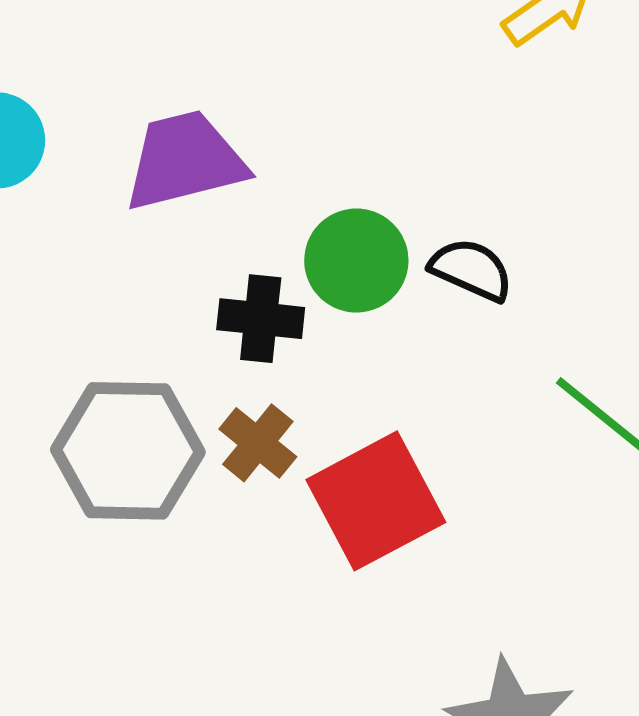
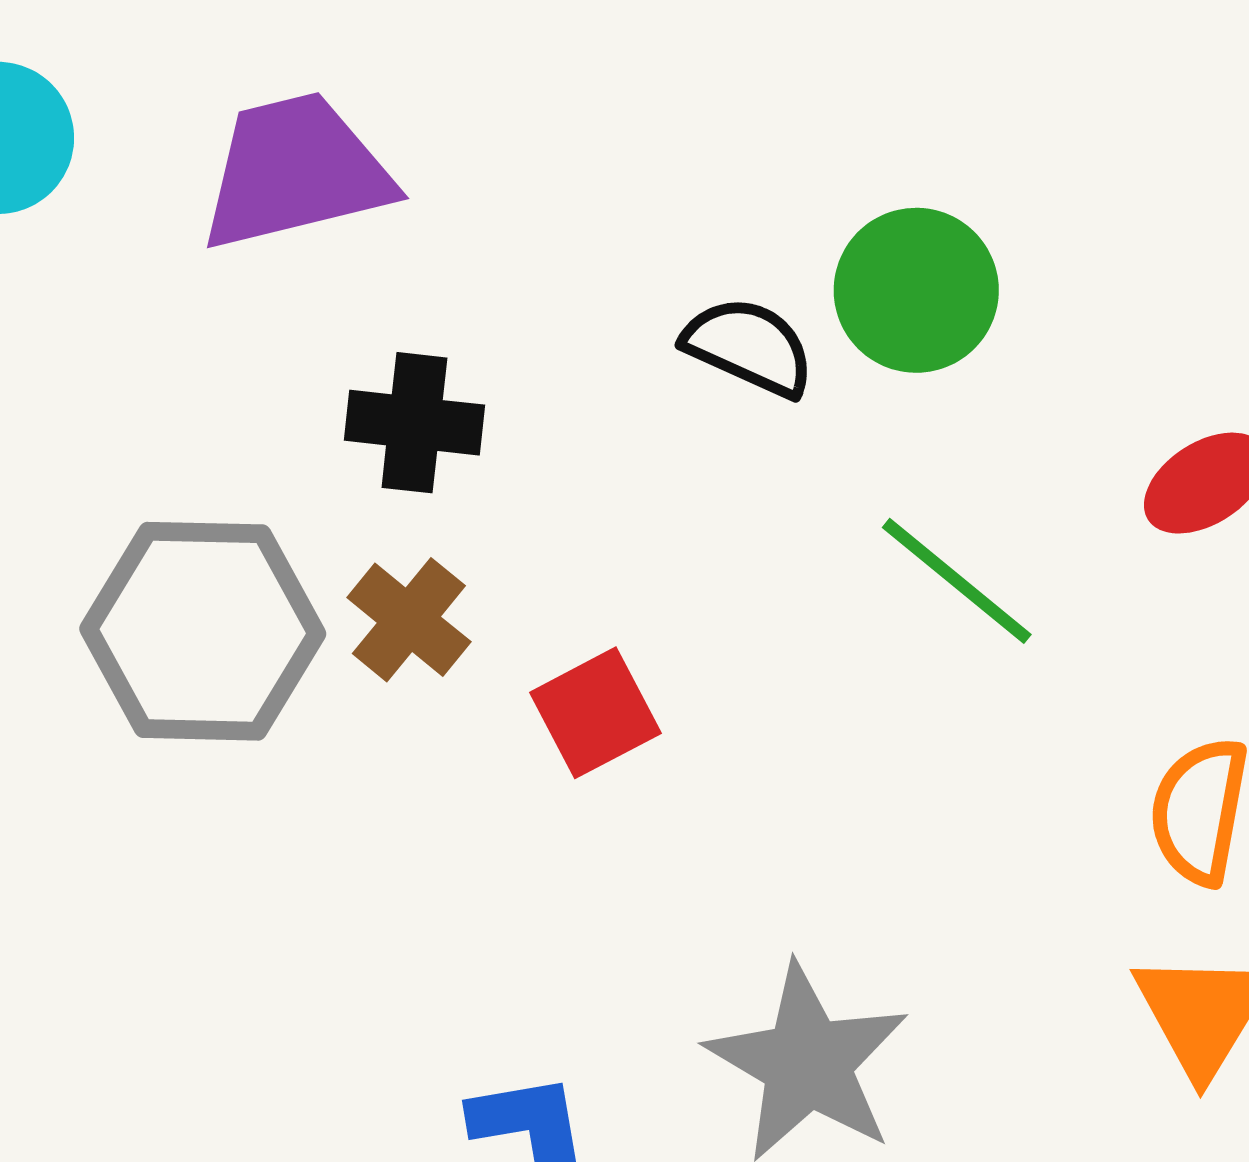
green circle: (356, 261) -> (916, 290), moved
red square: (376, 501) -> (595, 713), size x0.6

